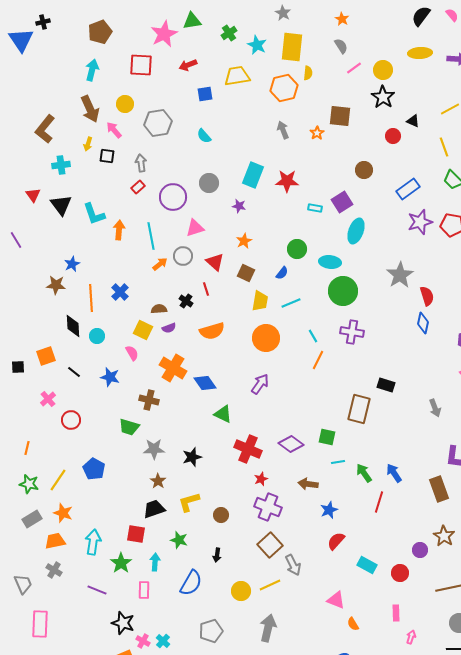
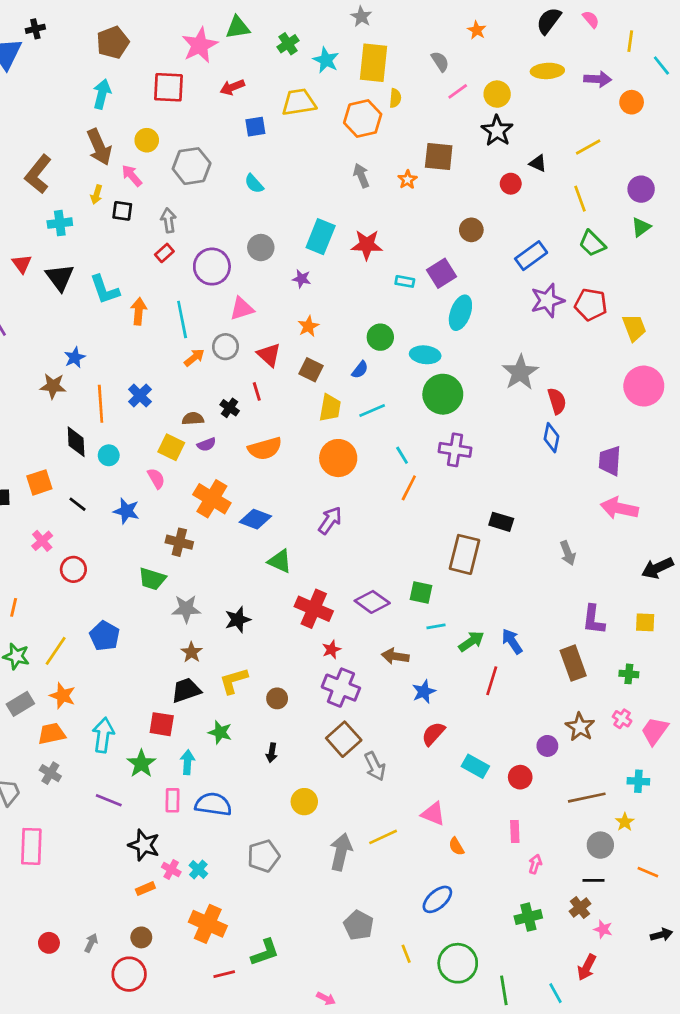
orange star: (342, 19) -> (477, 30), moved
blue diamond: (205, 383) -> (255, 519), turned -35
green arrow: (364, 473) -> (471, 641), turned 90
blue semicircle: (191, 583) -> (213, 804), moved, turned -112
yellow line: (270, 585) -> (383, 837), moved

